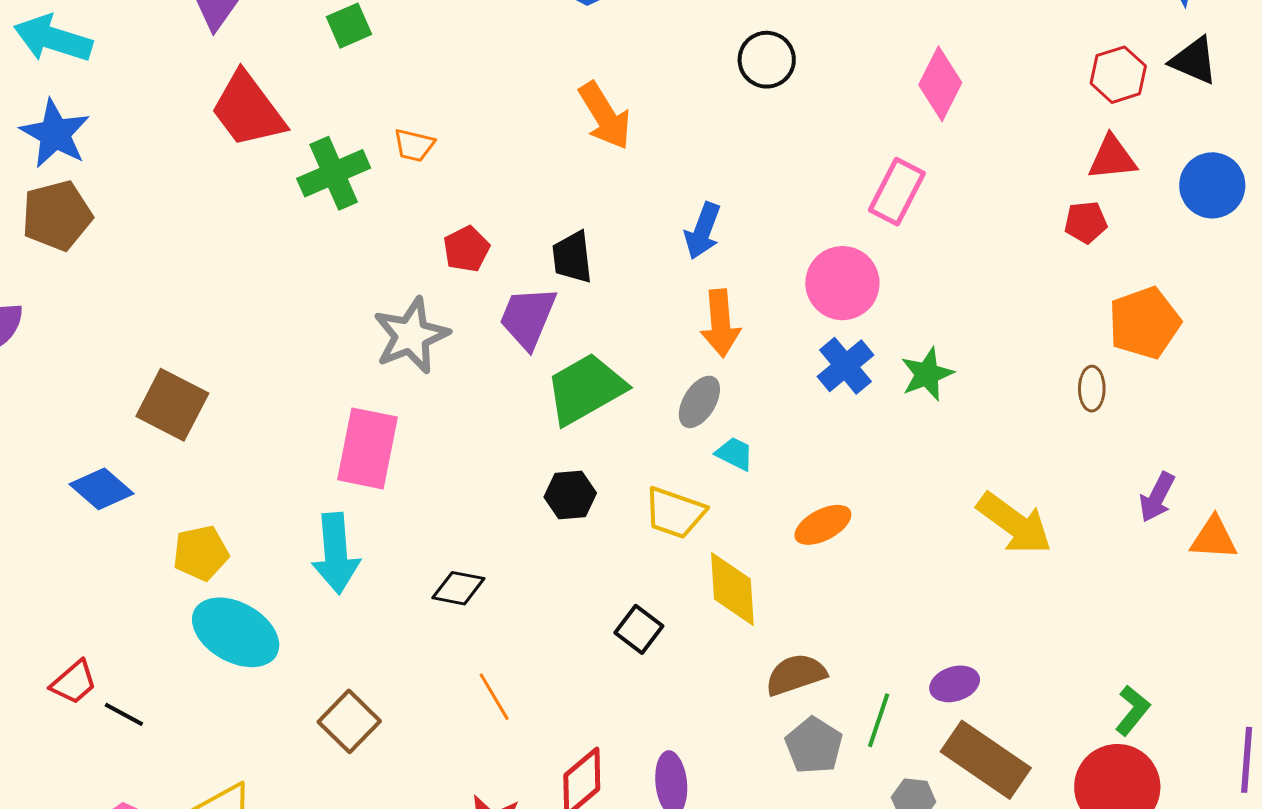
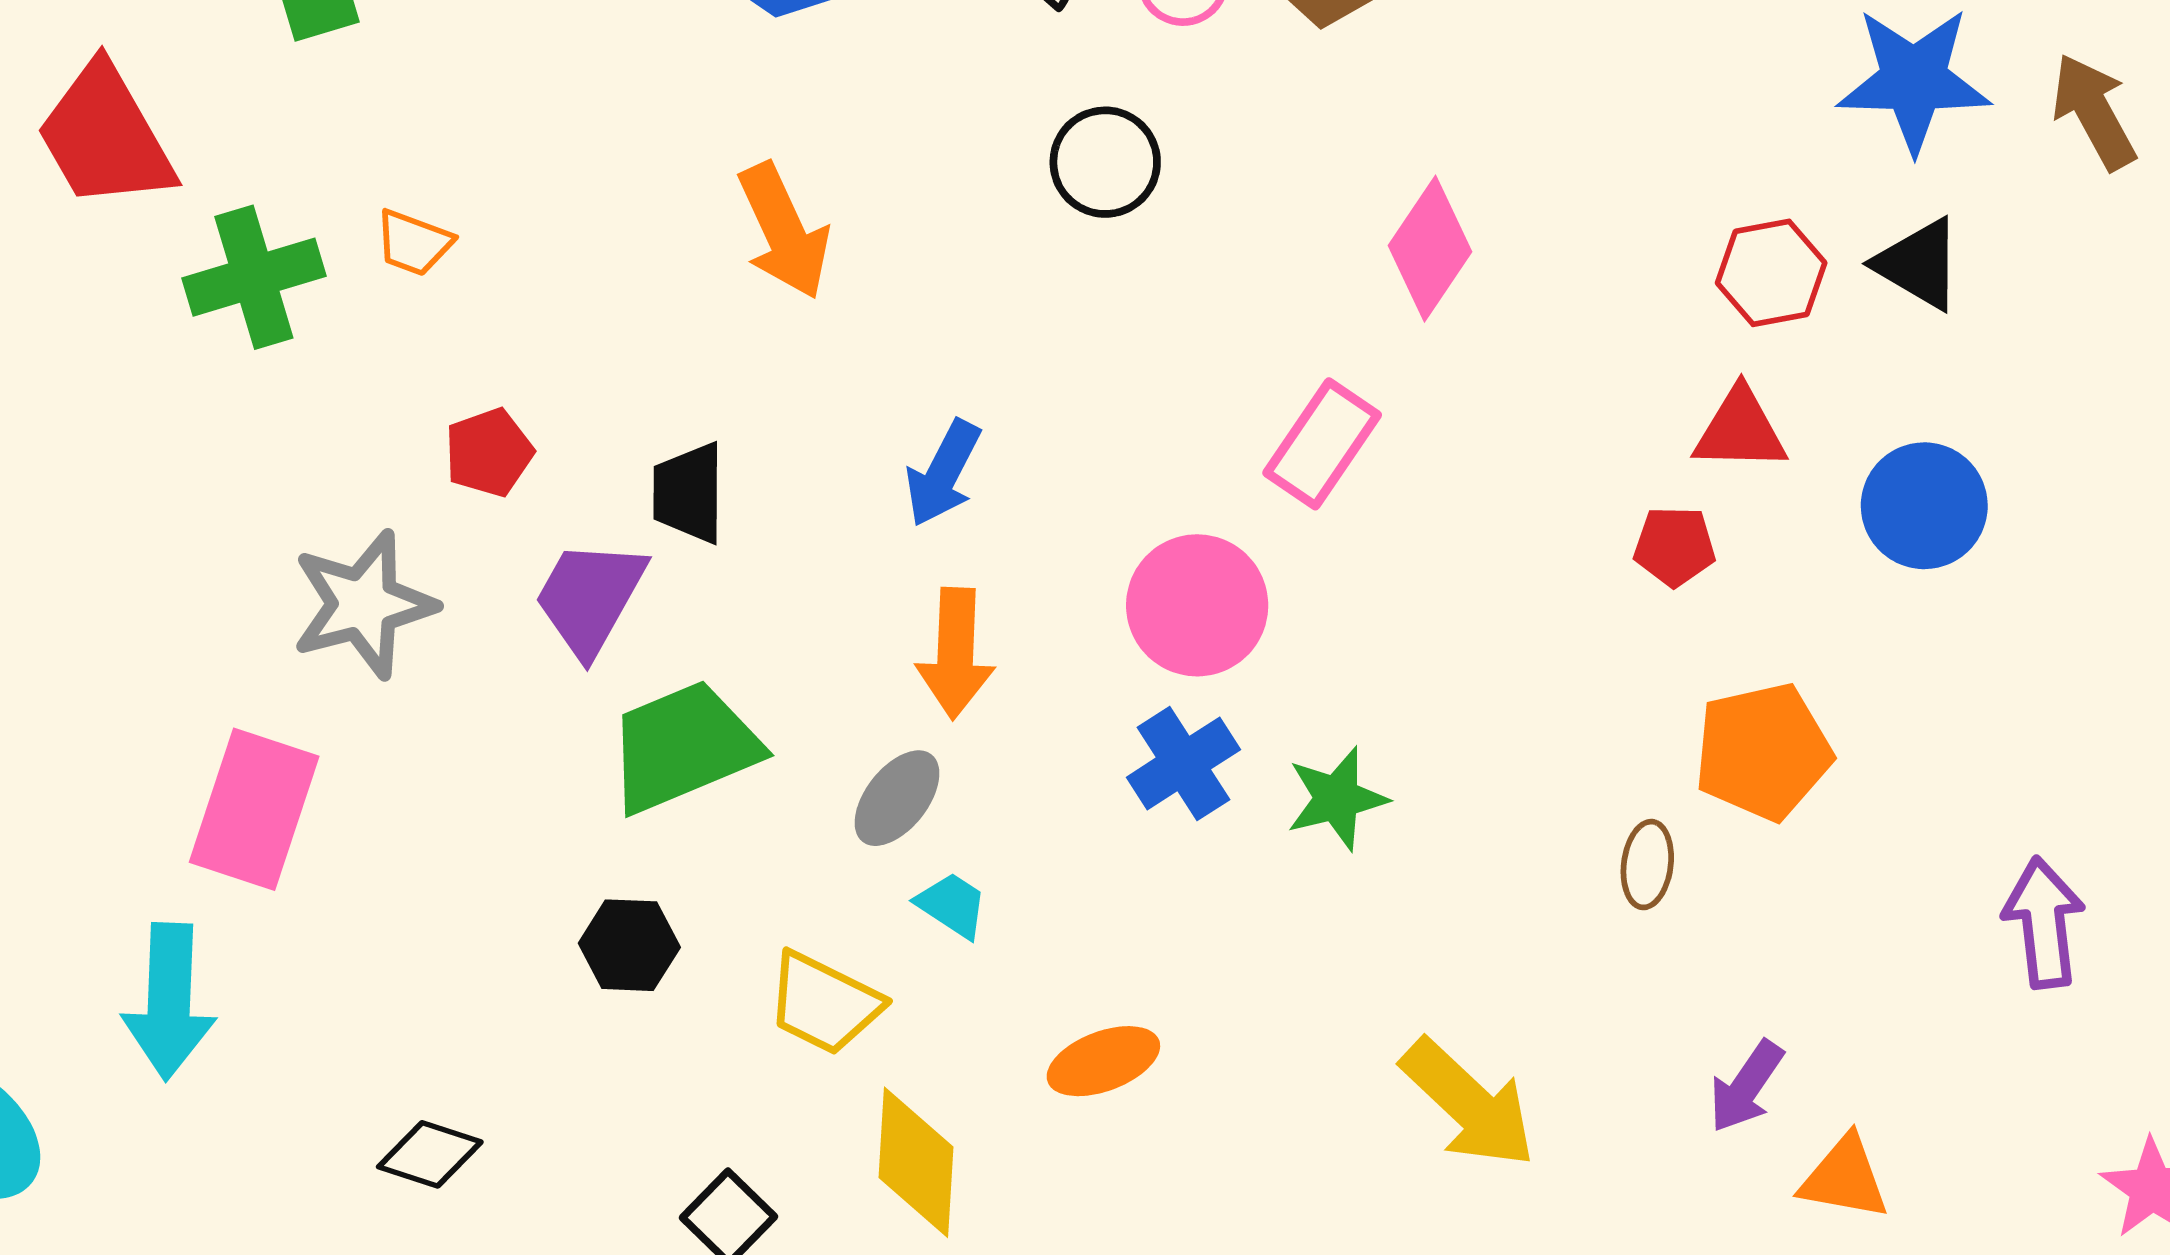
black diamond: (458, 588) -> (430, 1154), moved

